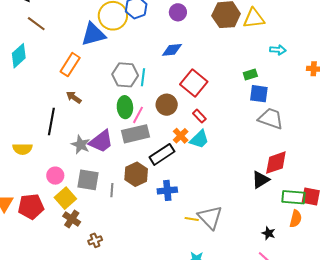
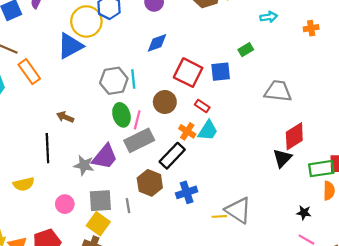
orange rectangle: (70, 65) -> (29, 72), moved, turned -55
blue square: (259, 94) -> (221, 72), moved
yellow square: (65, 198) -> (98, 224), moved

